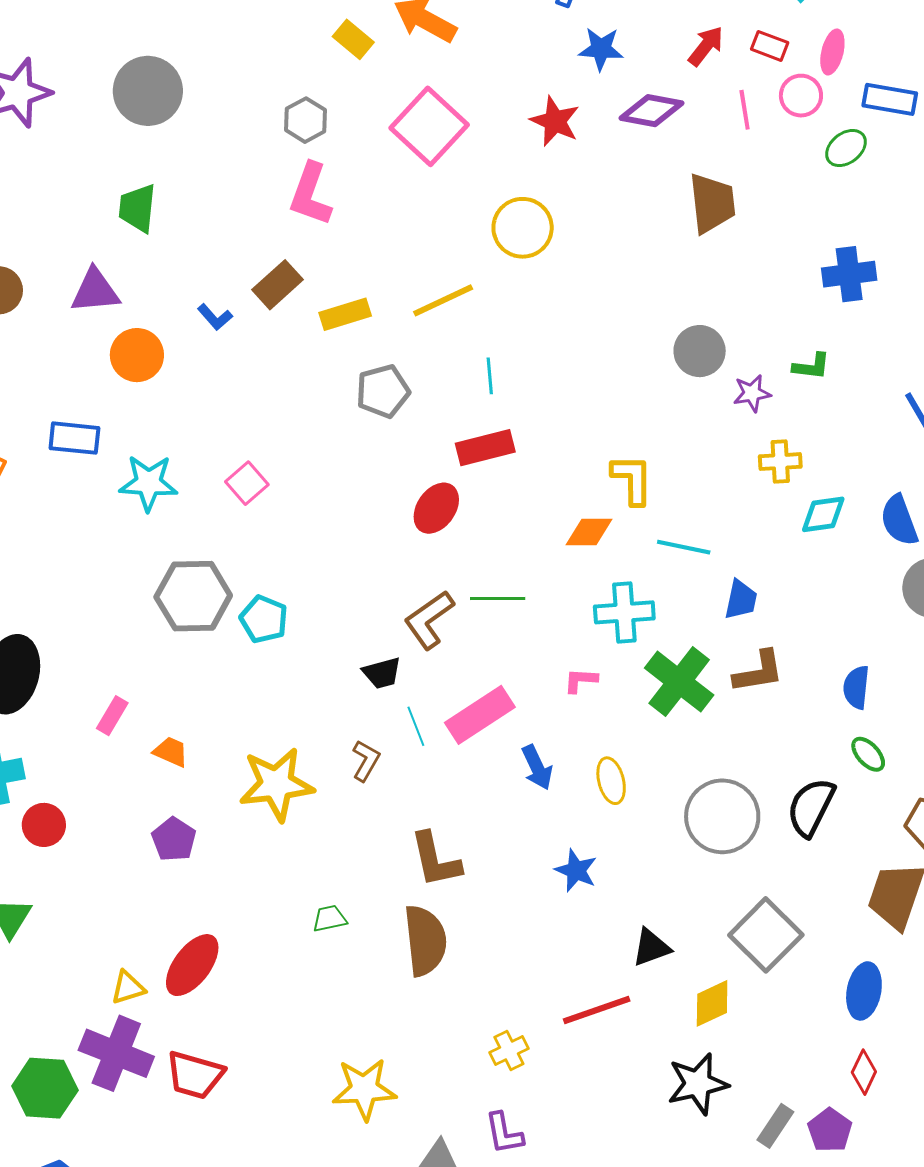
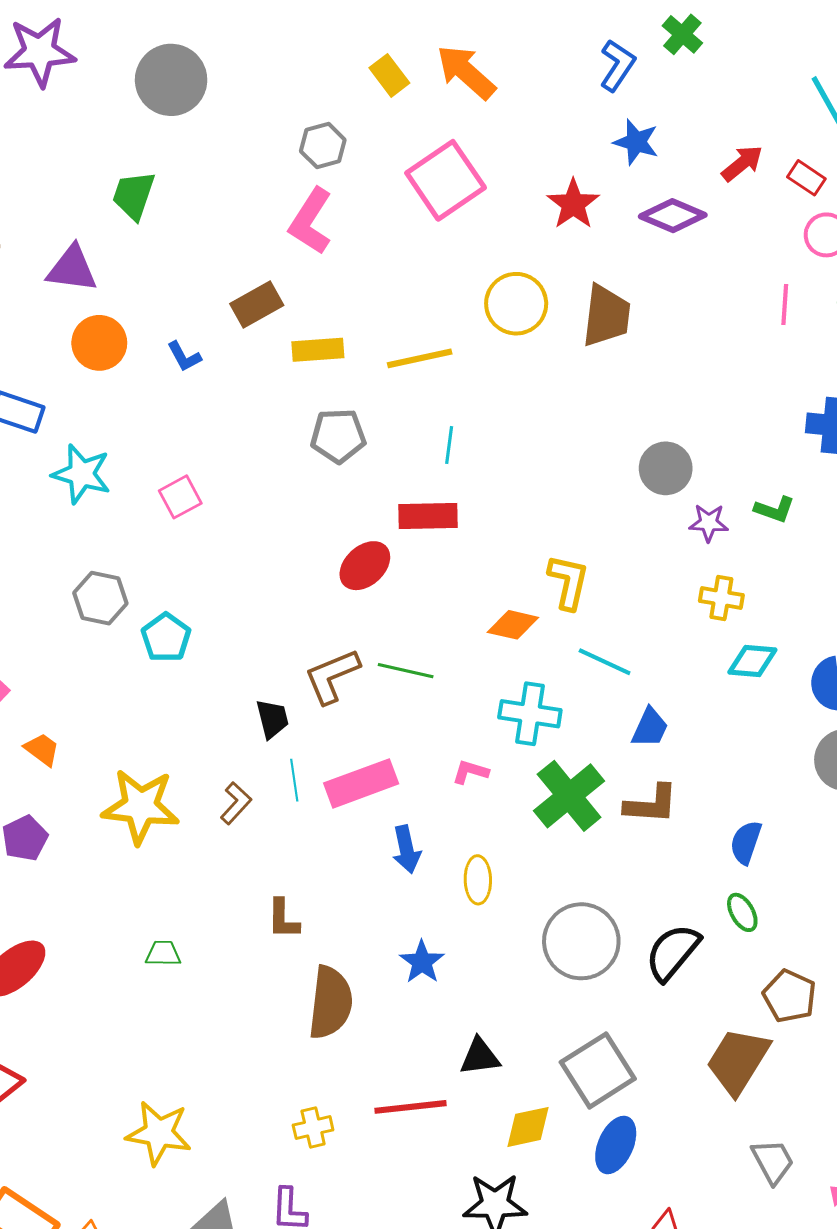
pink line: (745, 110) -> (785, 305), moved
brown trapezoid: (712, 203) -> (606, 316), moved
blue L-shape: (215, 317) -> (184, 357), moved
gray hexagon: (193, 596) -> (100, 598), size x0.7
black trapezoid: (382, 673) -> (272, 719), turned -102
brown L-shape: (435, 860) -> (283, 919), size x0.7
brown semicircle: (425, 940) -> (330, 1003), moved
blue ellipse: (864, 991) -> (616, 1145), moved

